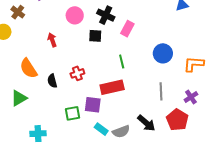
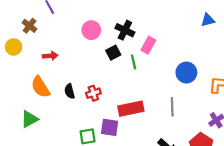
black square: (95, 36) -> (113, 53), turned -32
red arrow: (52, 40) -> (50, 56), moved, turned 104
green line: (122, 61) -> (134, 62), moved
black semicircle: (52, 81) -> (70, 91), moved
gray line: (161, 91) -> (172, 107), moved

